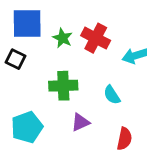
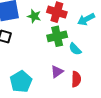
green cross: (63, 86) -> (57, 36), moved
red semicircle: (124, 139) -> (76, 79), moved

